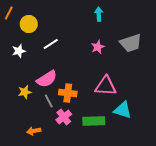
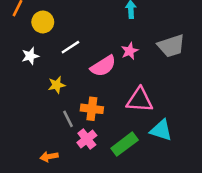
pink semicircle: (47, 79) -> (103, 66), moved
yellow star: (25, 92) -> (57, 85), moved
green rectangle: (94, 121) -> (125, 144), turned -35

